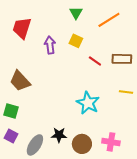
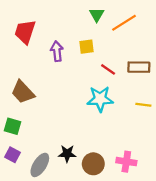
green triangle: (76, 13) -> (97, 15), moved
yellow square: (76, 41) -> (86, 47), turned -32
cyan star: (88, 103) -> (100, 99), moved, turned -30

